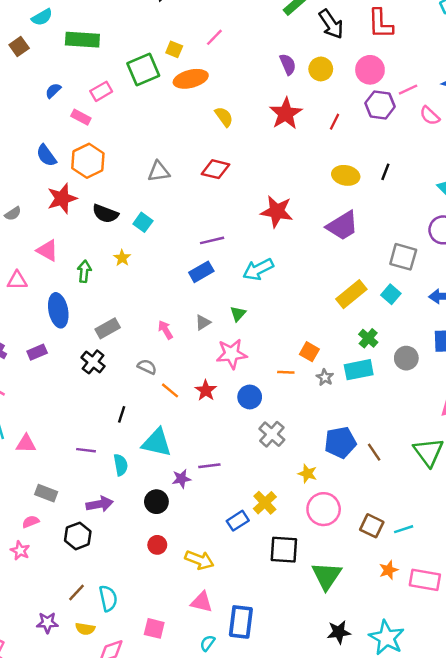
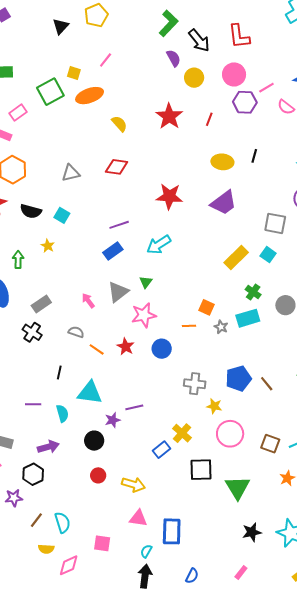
purple semicircle: (288, 64) -> (174, 58), moved
gray triangle: (203, 322) -> (118, 292), size x1.6
gray cross: (272, 434) -> (195, 384), moved, turned -30
purple star: (47, 623) -> (14, 498), moved

